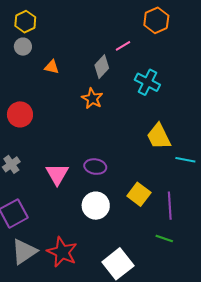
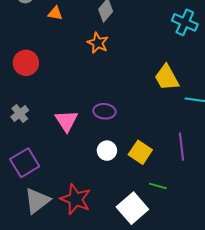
cyan cross: (147, 82) -> (185, 22), moved
yellow square: (139, 194) -> (140, 152), moved
white circle: (96, 206) -> (107, 151), size x0.7
green line: (164, 239) -> (158, 186), moved

